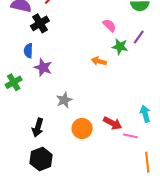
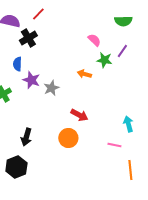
gray star: (64, 100) -> (51, 88), moved
red arrow: (113, 123) -> (79, 115), moved
black hexagon: (41, 159) -> (16, 167), moved

